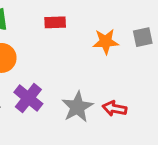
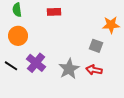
gray square: (143, 37) -> (96, 46), moved, turned 32
orange star: (106, 42) -> (111, 25), moved

